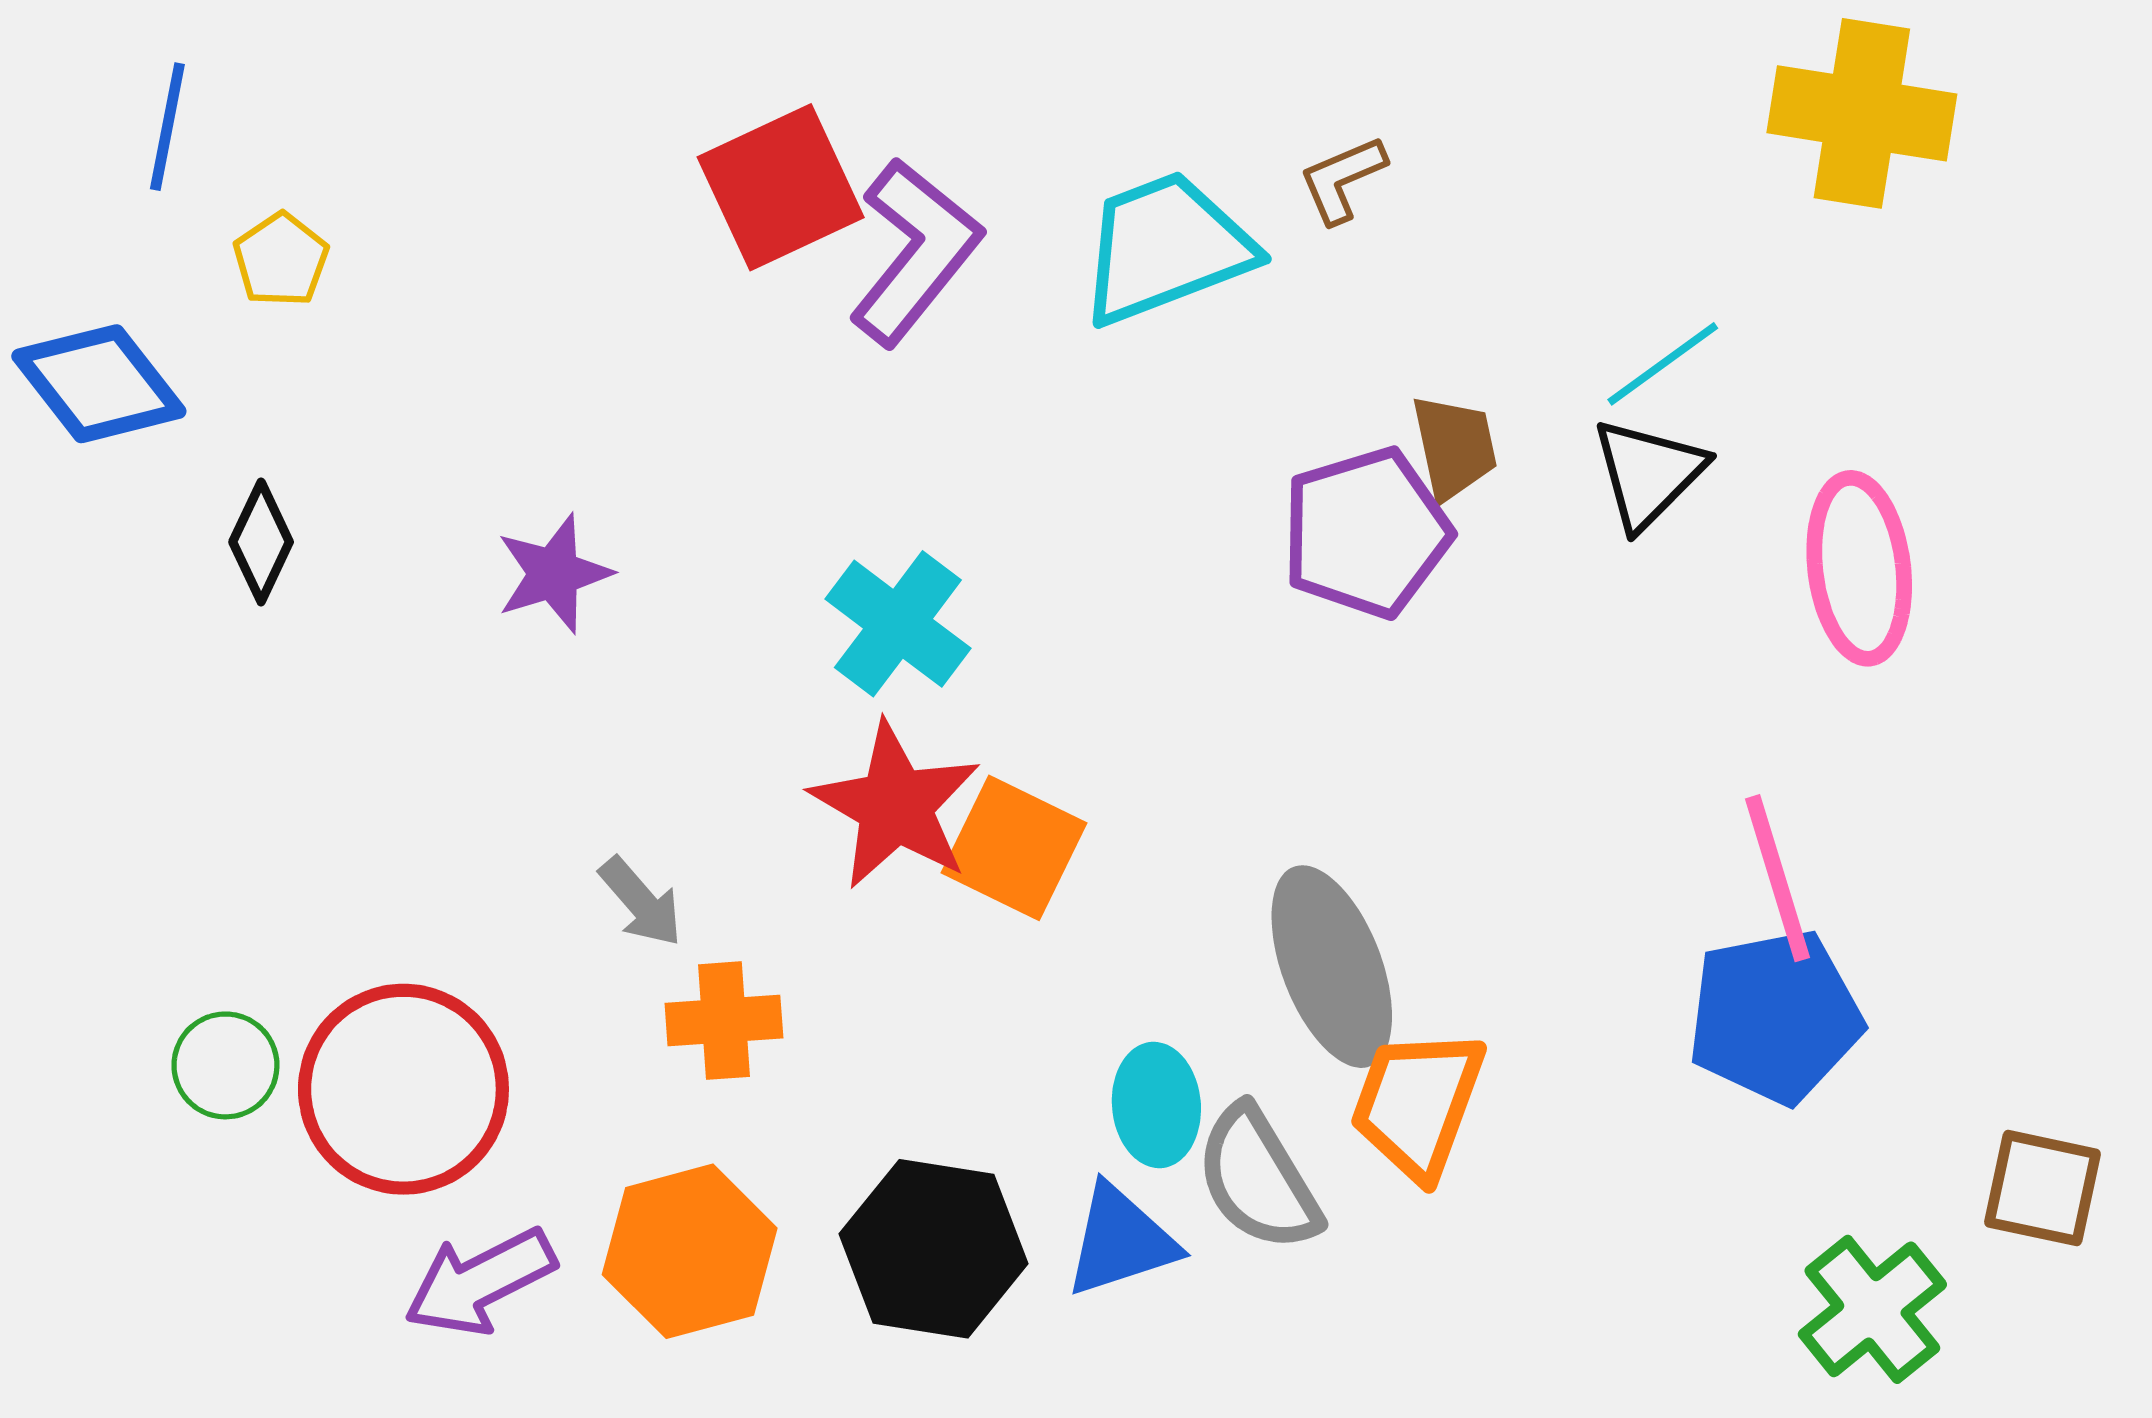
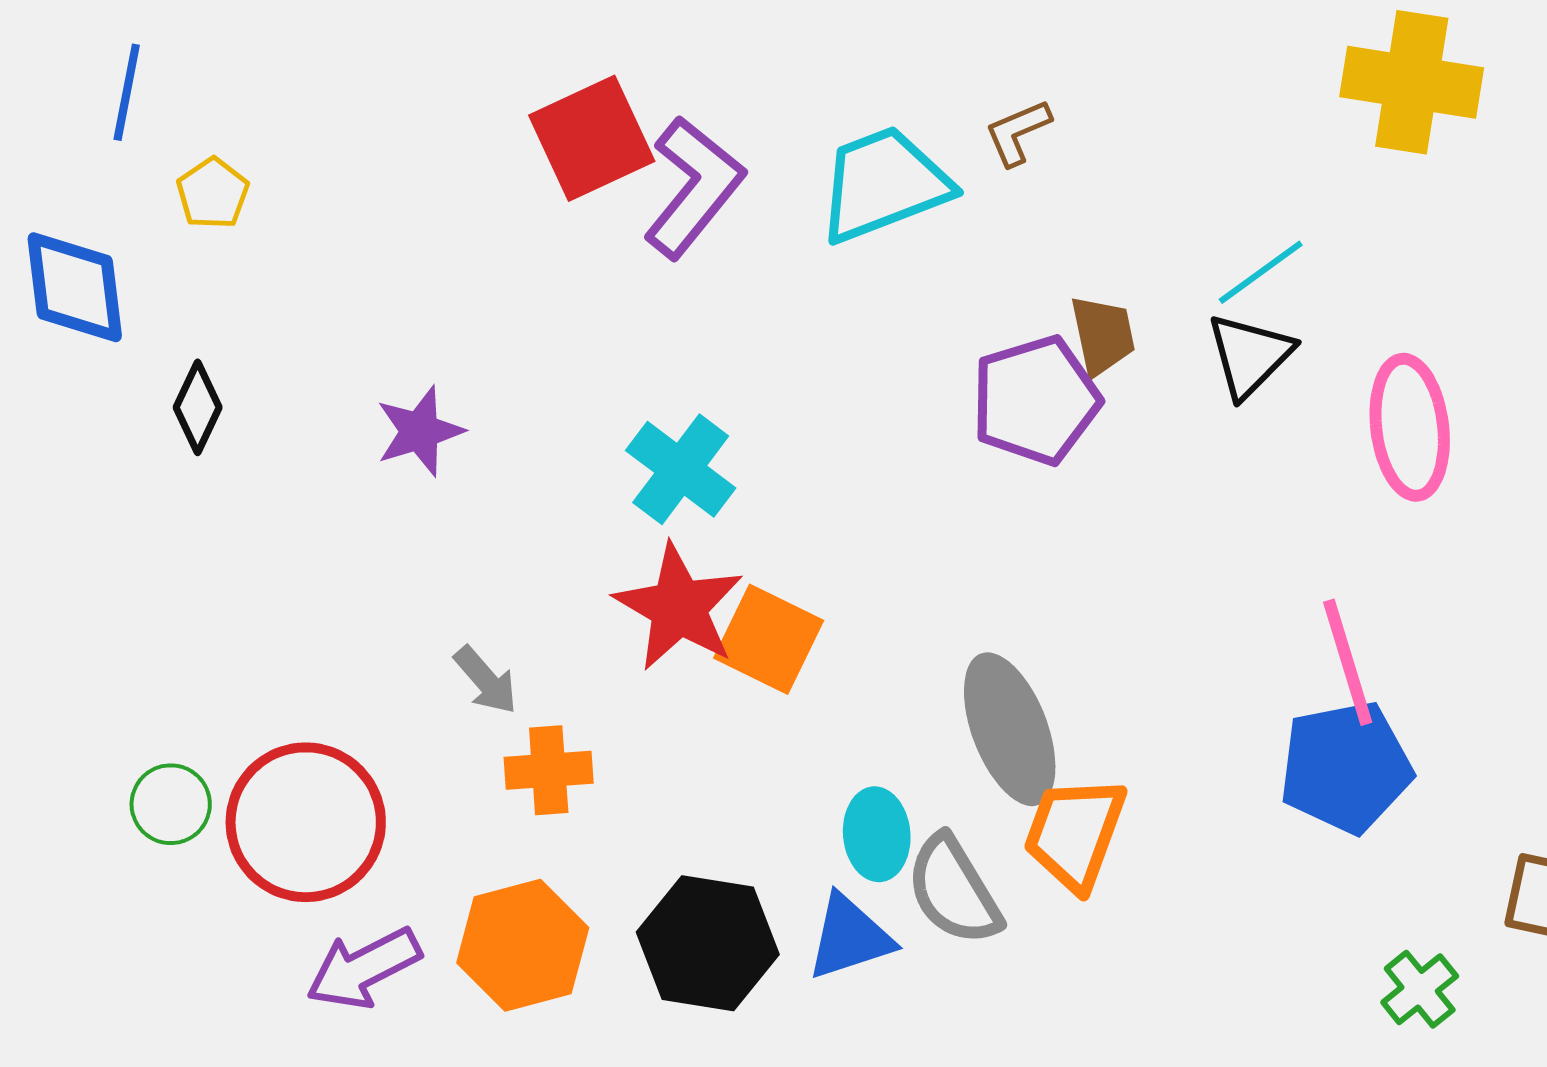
blue diamond: (99, 384) -> (75, 287), turned 31
green cross: (1872, 1309) -> (1420, 989), size x0.7

